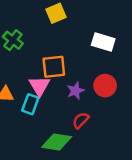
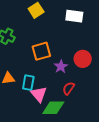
white rectangle: (103, 42) -> (74, 16), moved
pink triangle: (39, 86) -> (39, 94), moved

